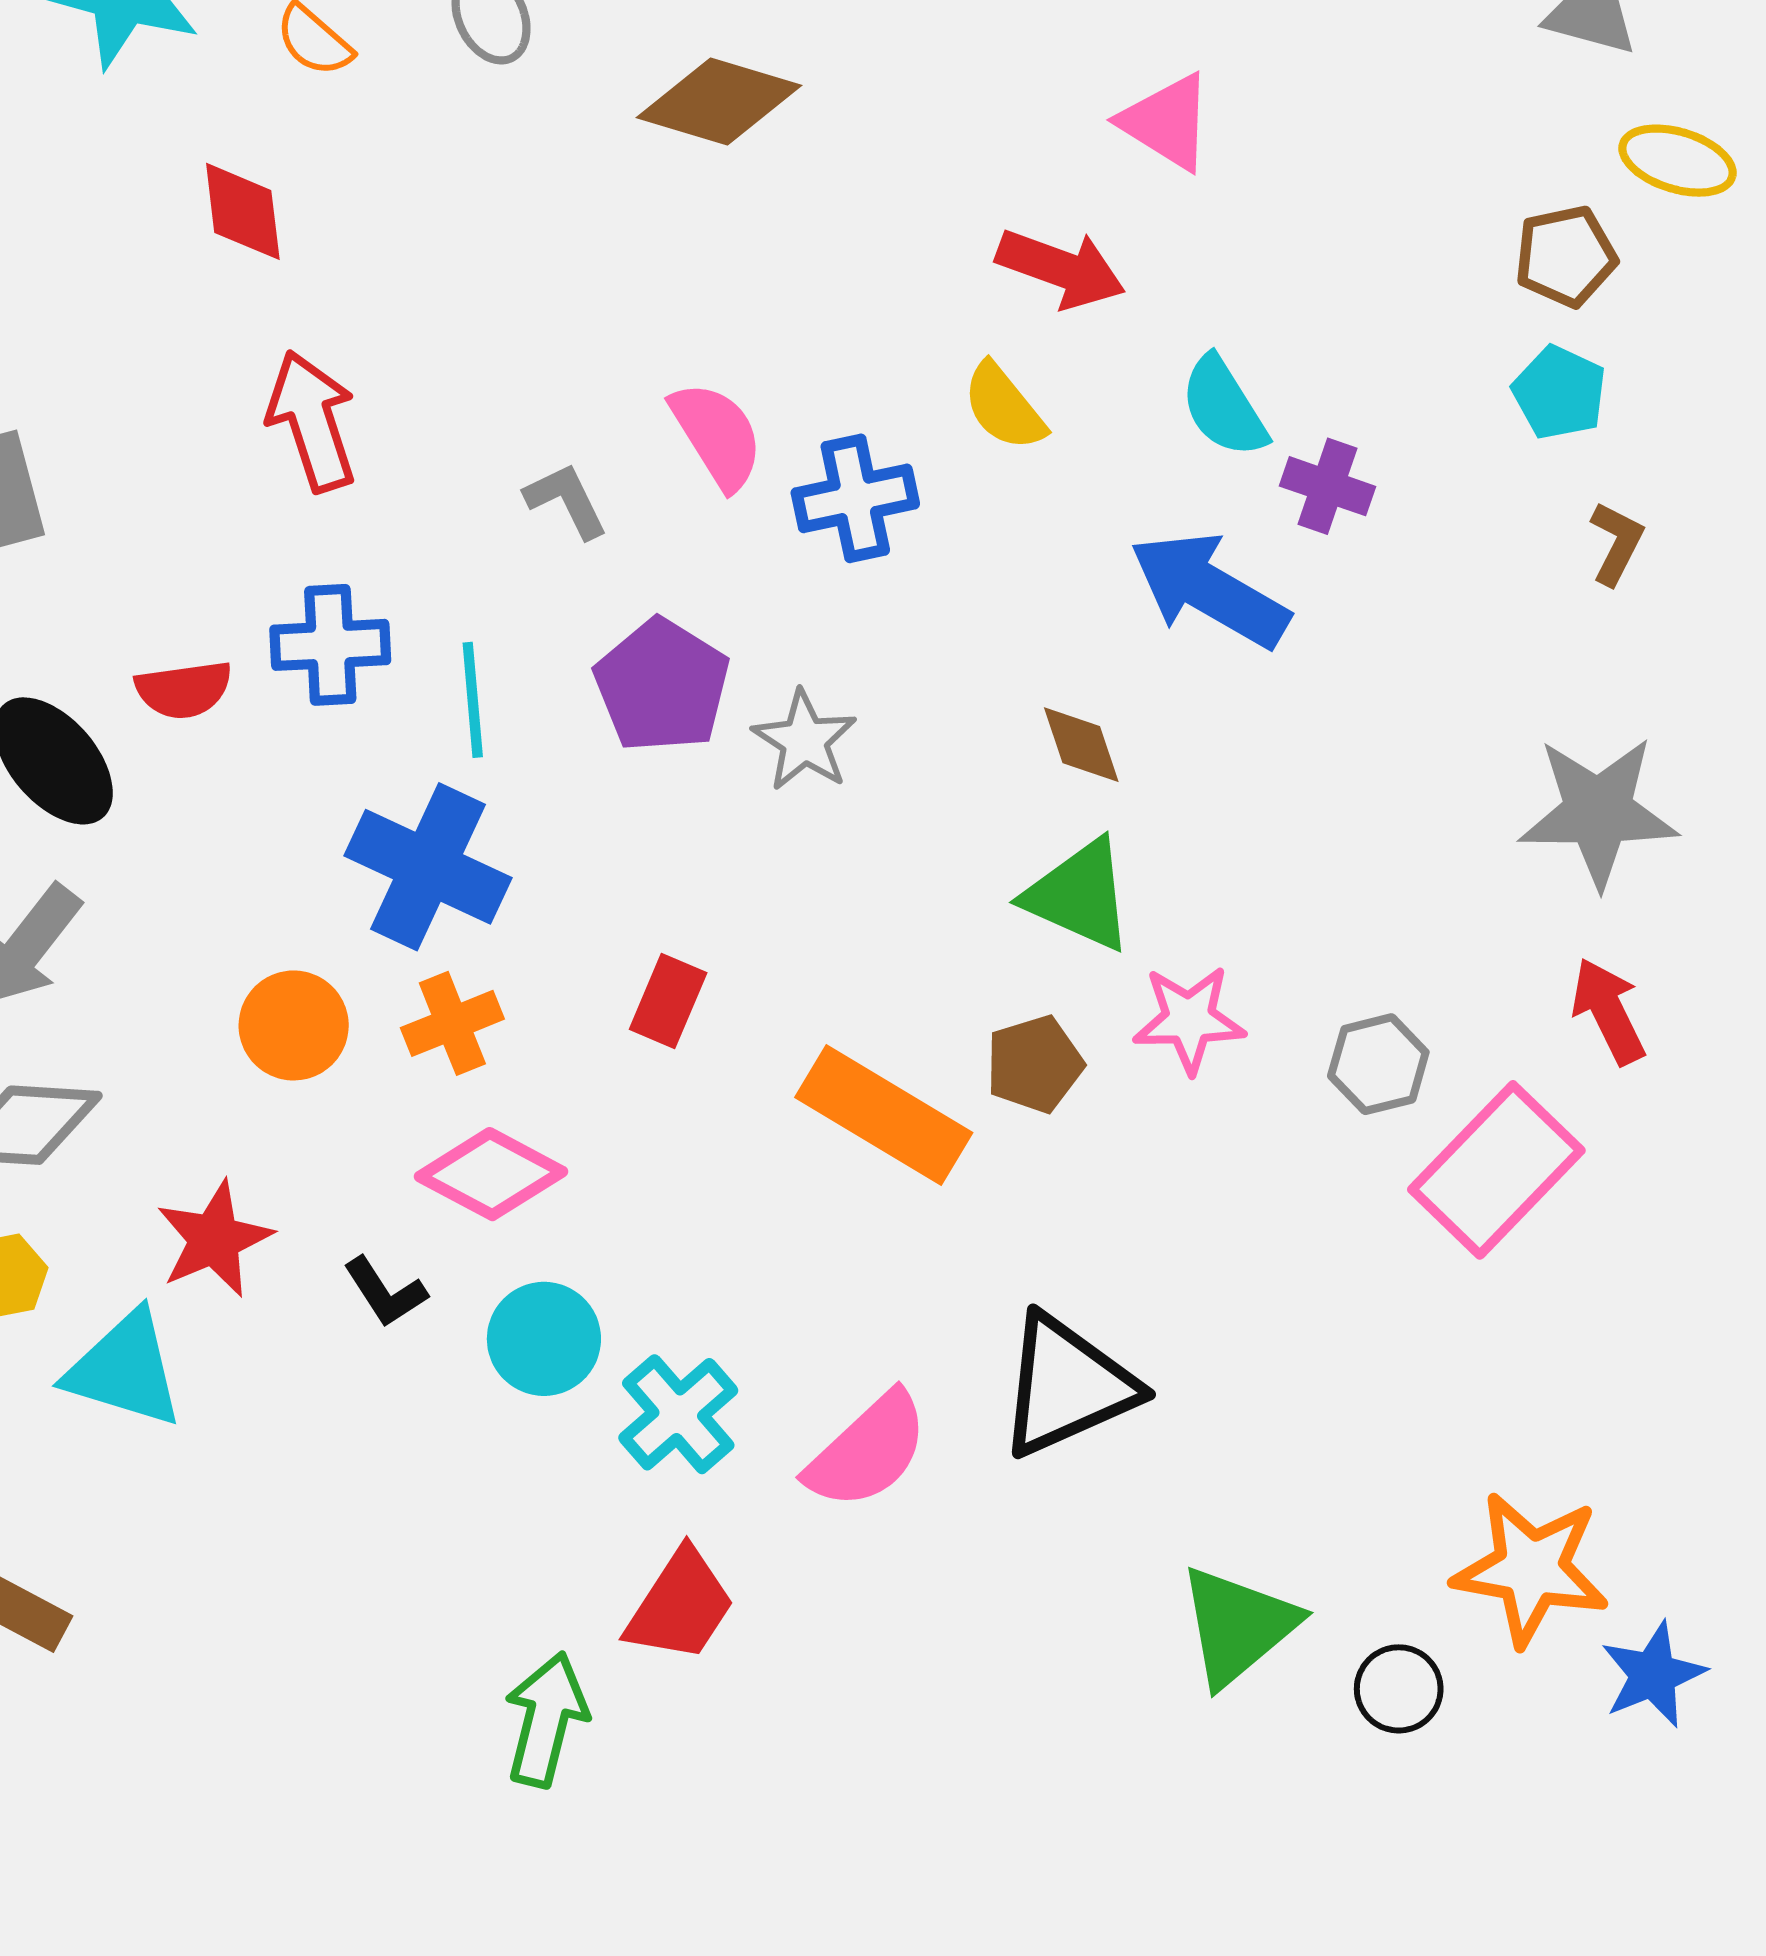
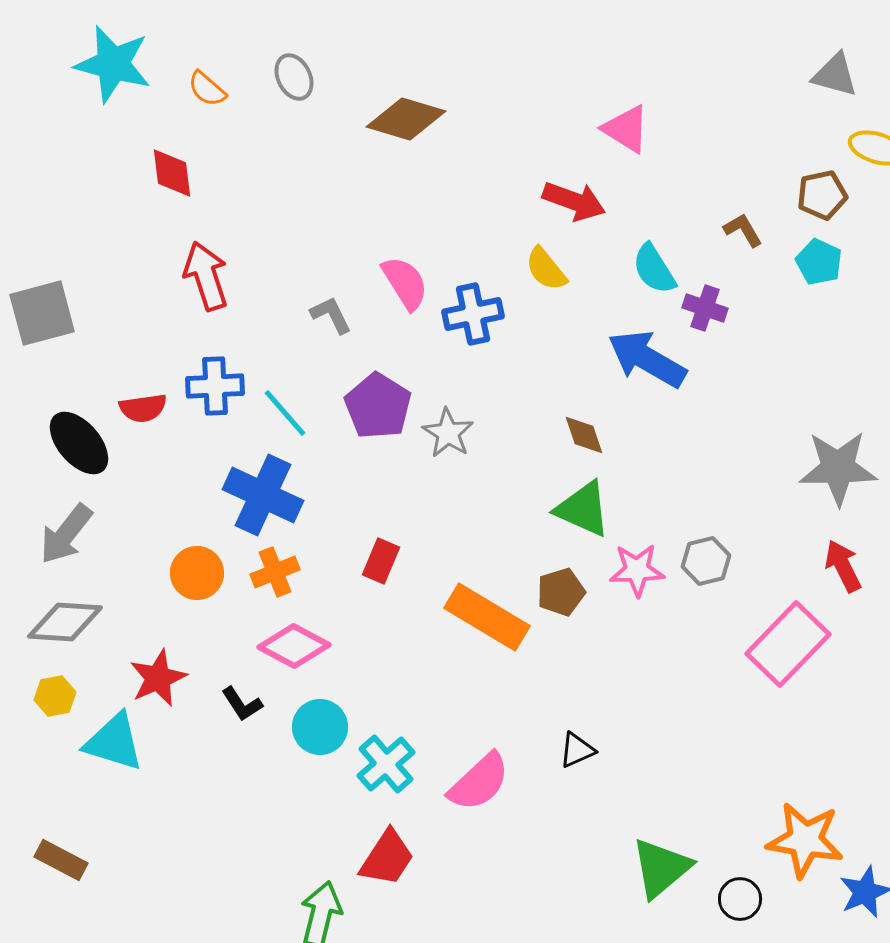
brown L-shape: (1616, 543) -> (743, 230), moved, turned -57
cyan line: (473, 700) -> (285, 413), turned -36
gray hexagon: (1378, 1064) -> (706, 561), moved
black triangle: (1067, 1386) -> (577, 750), size x0.5

